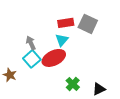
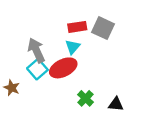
gray arrow: (31, 43) -> (36, 50), size x1.5
black triangle: (99, 89) -> (116, 104), turned 32

